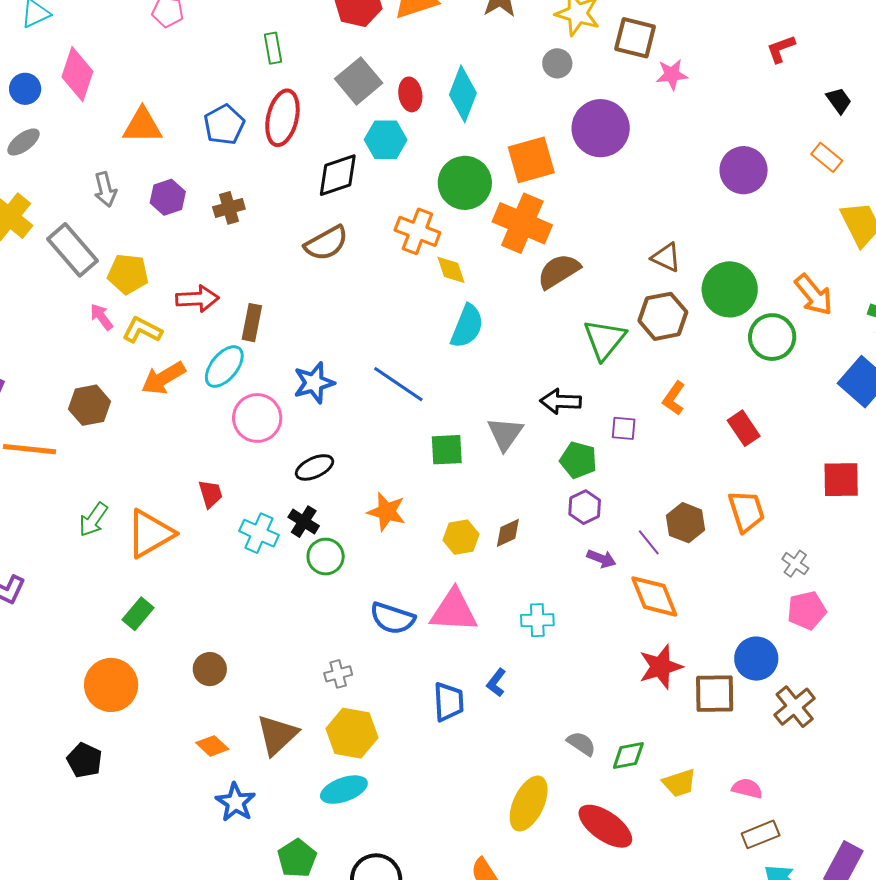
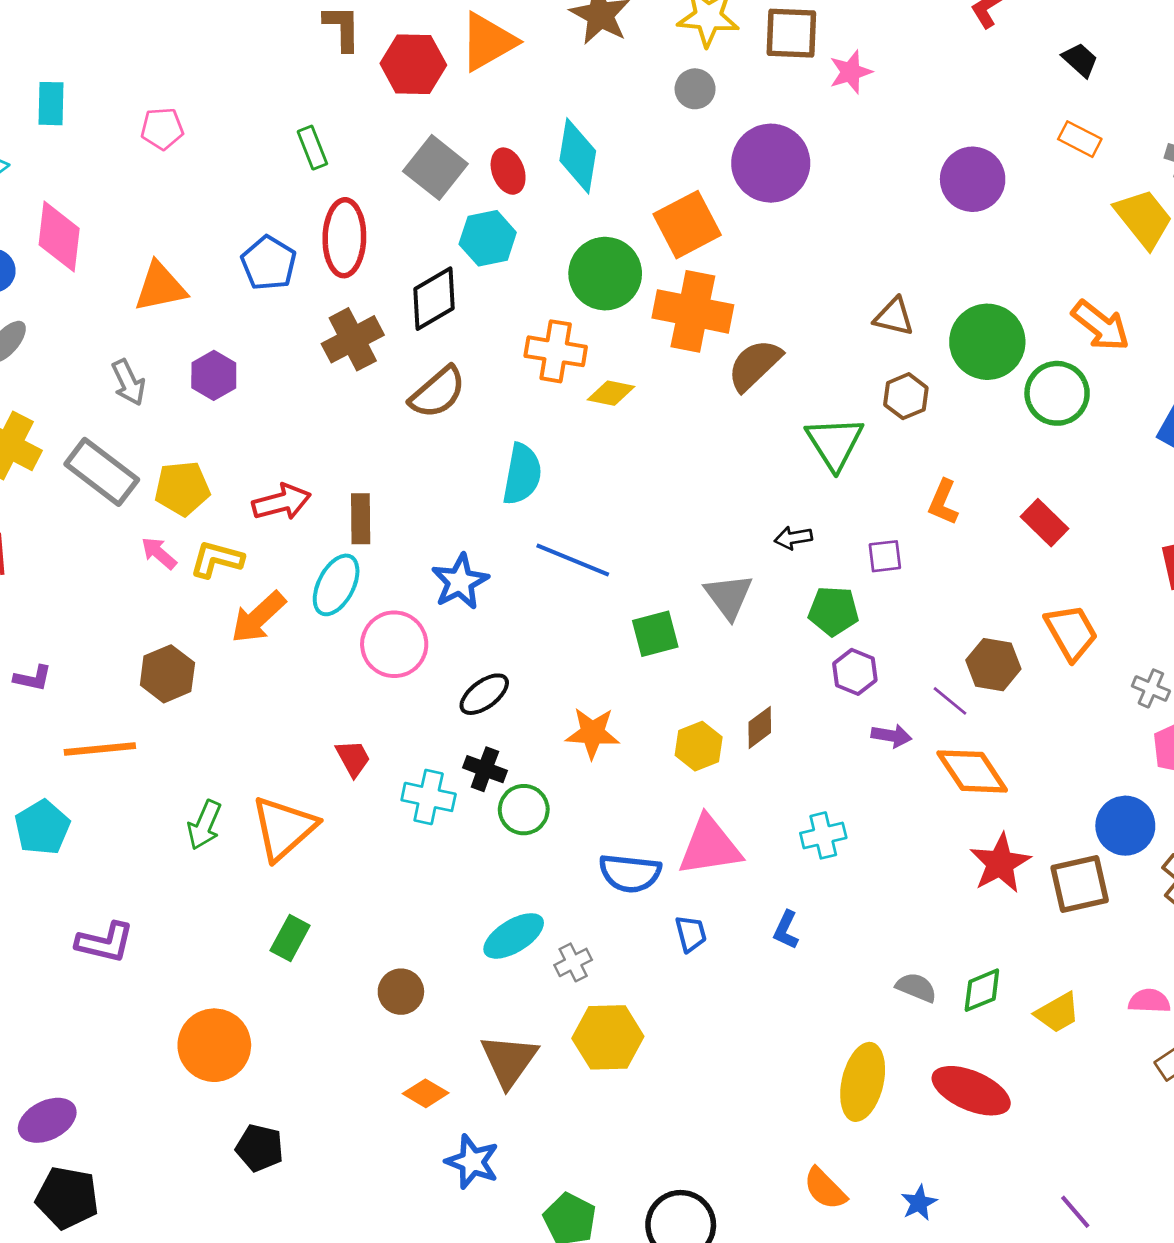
brown cross: (229, 208) -> (353, 339), moved, size x1.4
yellow diamond: (451, 270) -> (611, 393), turned -48
brown hexagon: (663, 316) -> (906, 396), size x0.7
cyan semicircle: (467, 326) -> (522, 474), moved
black arrow: (561, 401) -> (793, 538), size x0.7
orange circle: (111, 685) -> (214, 1045), moved
blue trapezoid: (449, 702) -> (691, 934), moved, size x0.7
cyan ellipse: (344, 790) -> (514, 936), moved

